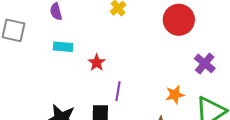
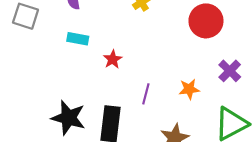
purple line: (118, 91) -> (146, 94), moved
orange star: (175, 95) -> (189, 89), moved

